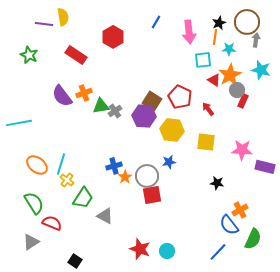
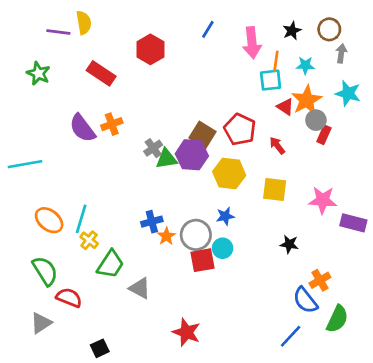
brown circle: (247, 22) -> (329, 29), size x0.7
orange line: (215, 37) -> (276, 61), moved
green triangle: (101, 106) -> (166, 159), moved
cyan circle: (167, 251) -> (223, 248), moved
black square: (75, 261) -> (100, 348), turned 32

